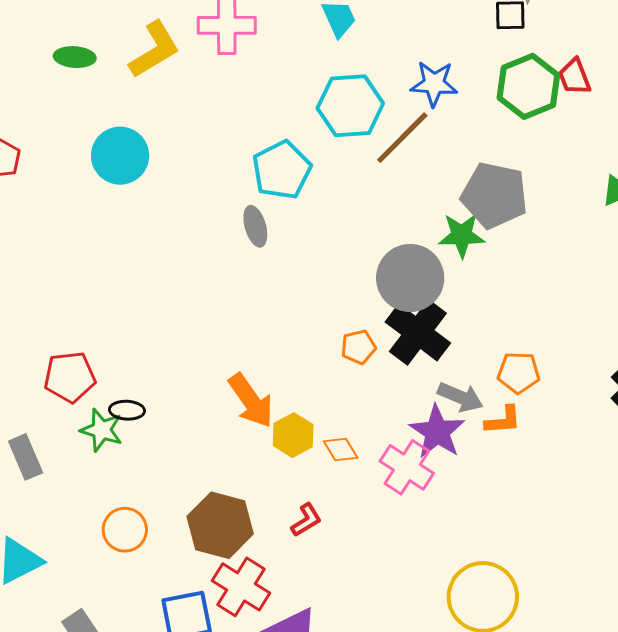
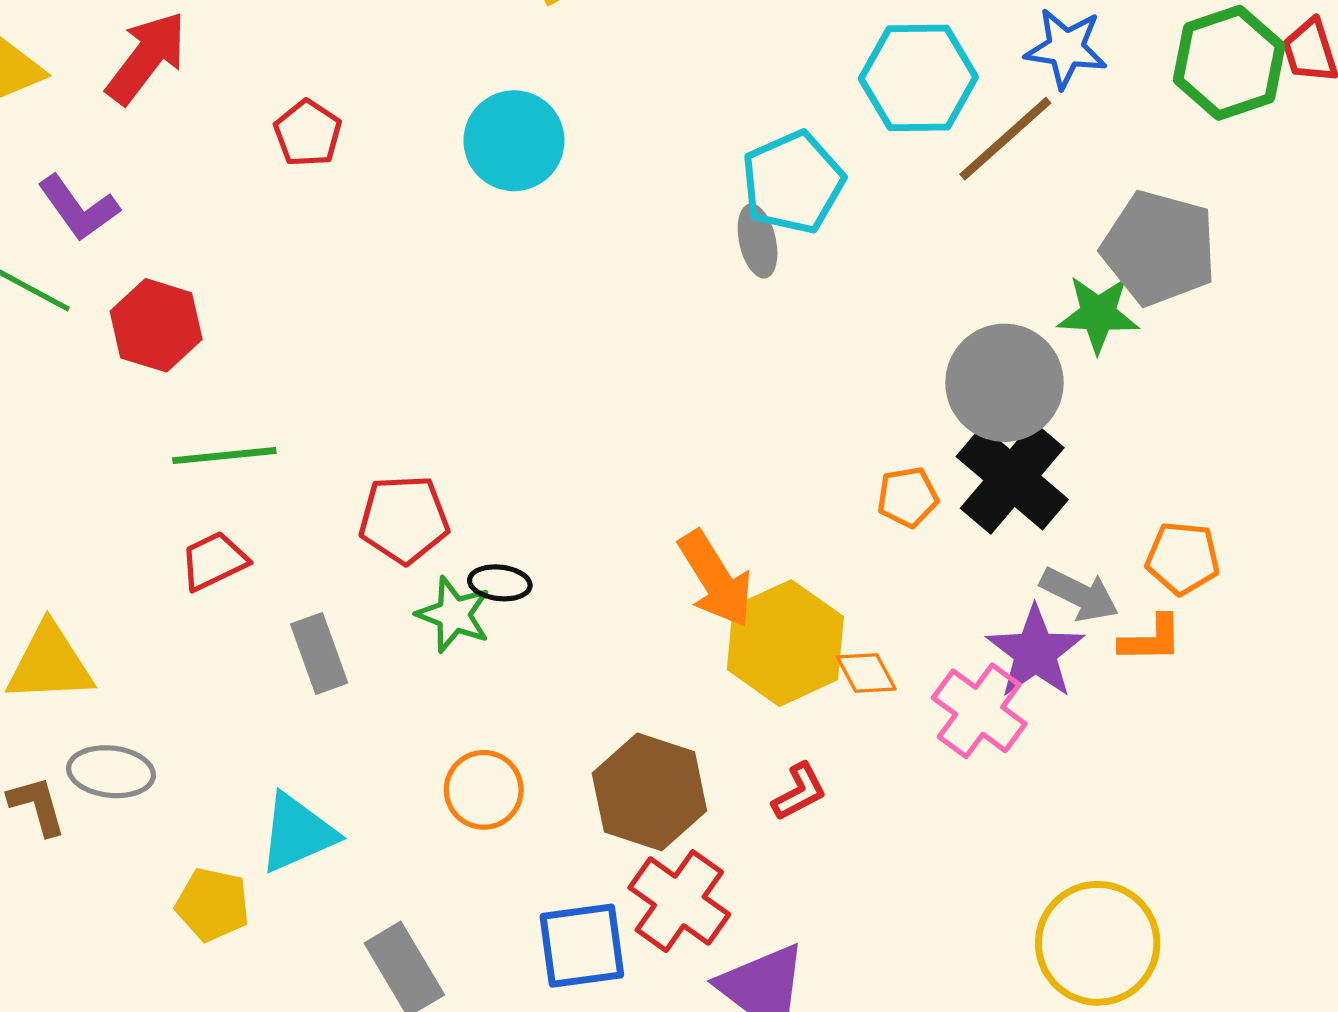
gray ellipse: (255, 226) -> (758, 241), moved
yellow hexagon: (293, 435) -> (785, 643), size x1.6

